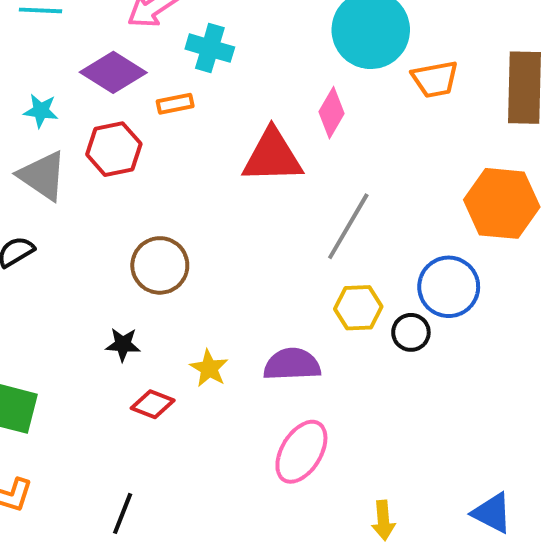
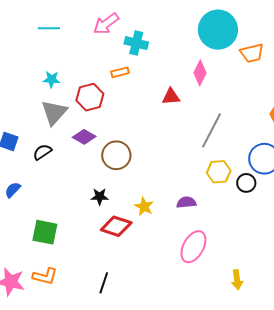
purple diamond: (113, 72) -> (84, 137), moved, size x0.7
red triangle: (272, 156) -> (171, 97), size x0.6
gray triangle: (43, 176) -> (54, 113), turned 40
purple semicircle: (292, 364) -> (186, 202), size x0.7
red diamond: (153, 404) -> (116, 226), size x1.4

